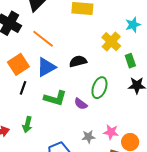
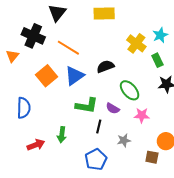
cyan star: (133, 25) -> (160, 35), moved
black line: (23, 88) -> (99, 126), moved
green ellipse: (99, 88) -> (130, 90), turned -55
pink star: (111, 132) -> (142, 115), moved

